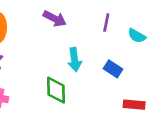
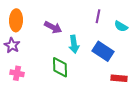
purple arrow: (55, 19) -> (53, 27), moved
blue rectangle: (113, 69) -> (103, 51), size x1.5

